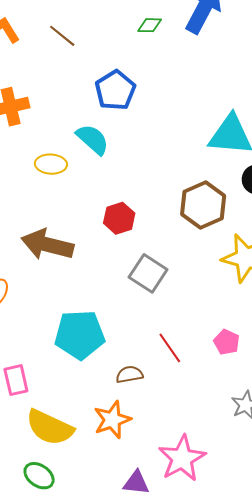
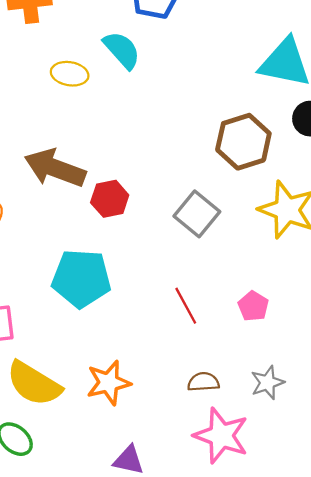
red hexagon: (119, 218) -> (110, 199), moved
gray square: (148, 273) -> (197, 214), moved
brown semicircle: (129, 374) -> (203, 382), moved
pink star: (182, 458) -> (221, 436), moved, turned -30

